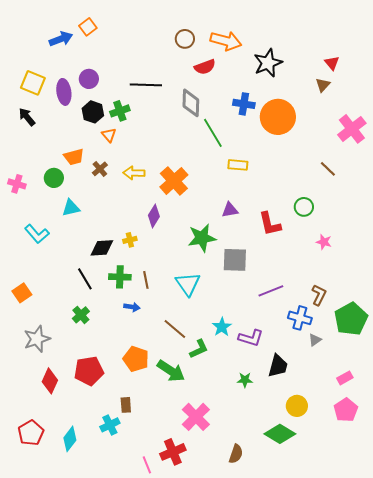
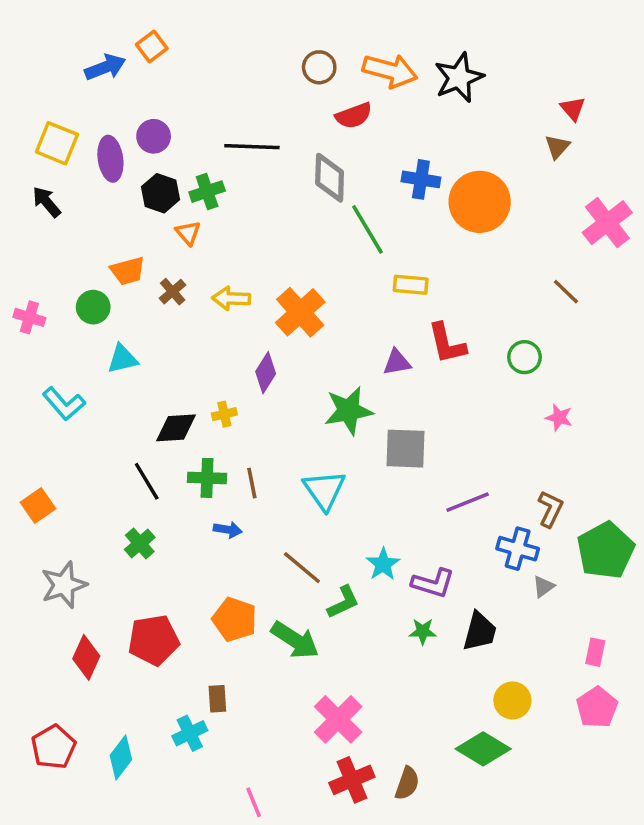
black star: (268, 63) -> (459, 78), moved
red L-shape: (270, 224) -> (447, 343), moved
pink rectangle: (345, 378) -> (595, 652), turned -49
green star: (245, 380) -> (423, 631), moved
red cross: (173, 452) -> (352, 780), moved

